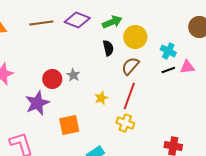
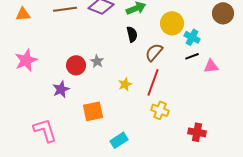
yellow circle: (135, 37) -> (172, 23), moved
pink triangle: (187, 67) -> (211, 66), moved
purple star: (37, 103) -> (61, 89), size x0.7
yellow cross: (125, 123) -> (160, 110), moved

